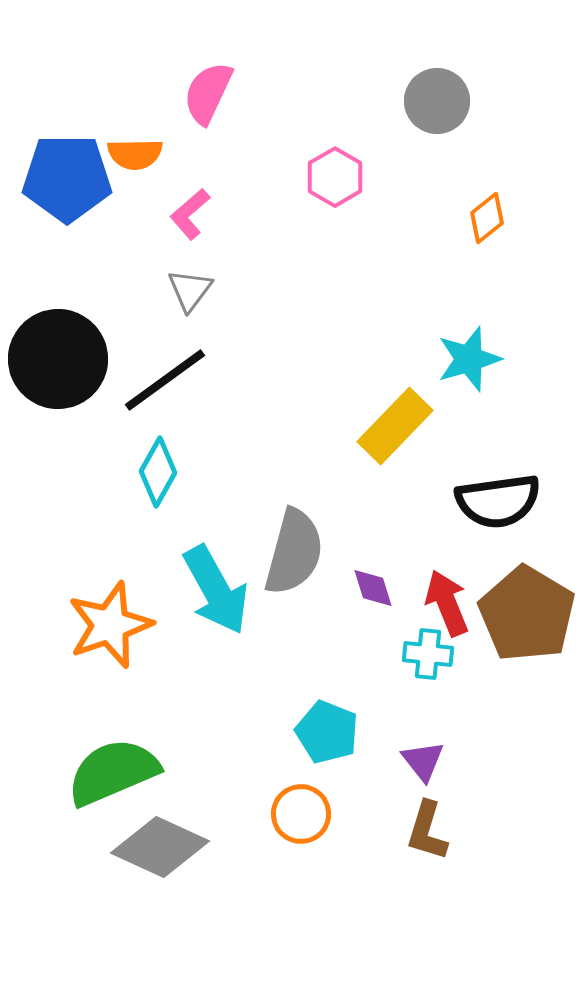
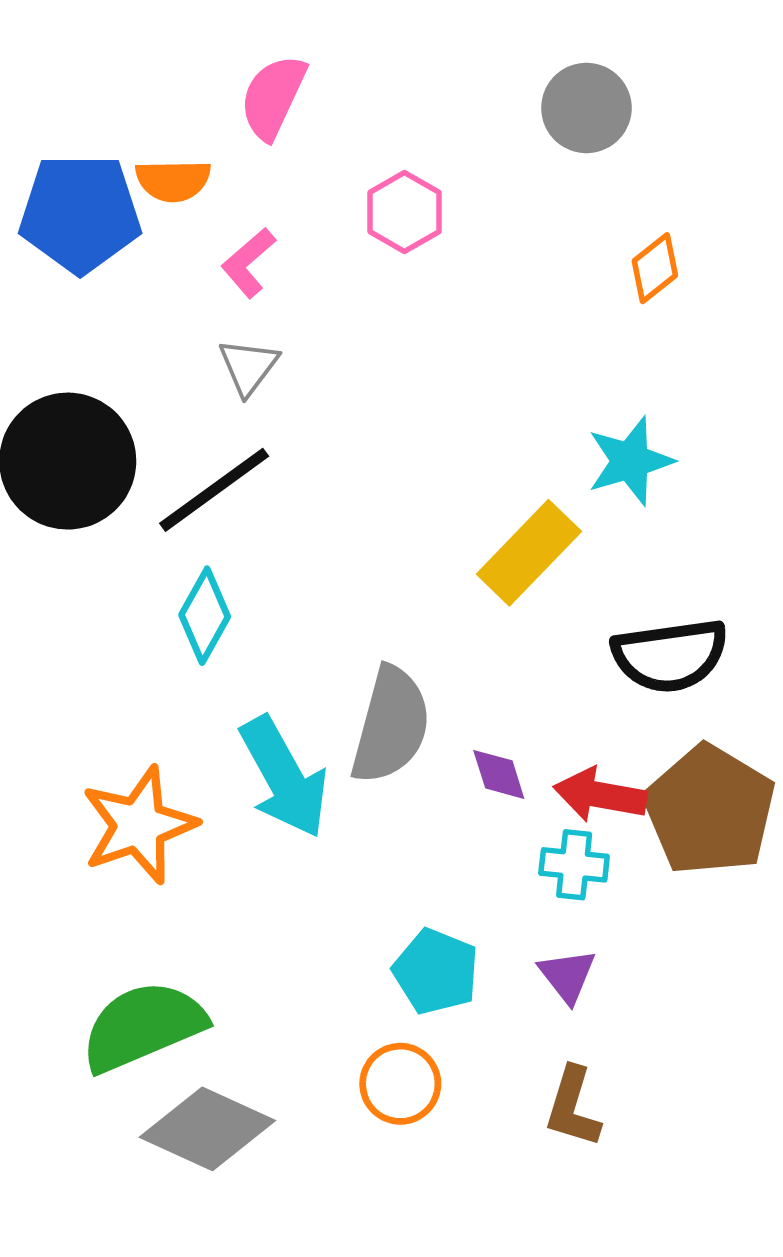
pink hexagon: (335, 177) -> (404, 212), moved
red arrow: (447, 603) -> (600, 795), turned -58
purple triangle: (423, 761) -> (567, 976), moved

